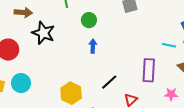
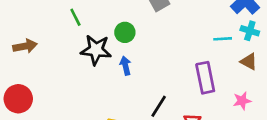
green circle: (89, 20) -> (125, 32), moved
black star: (43, 33) -> (96, 50), moved

